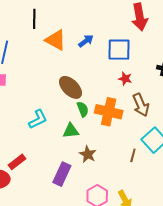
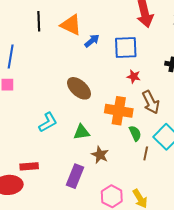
orange triangle: (56, 40) -> (71, 25), moved
green semicircle: (83, 109) -> (135, 133), moved
red rectangle: (17, 162) -> (29, 166), turned 36

